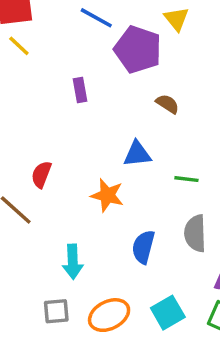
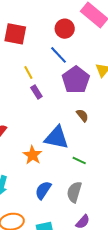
yellow line: (19, 46) -> (28, 72), moved
purple rectangle: (80, 90) -> (36, 92), turned -40
blue triangle: (137, 154) -> (57, 138), size x1.5

